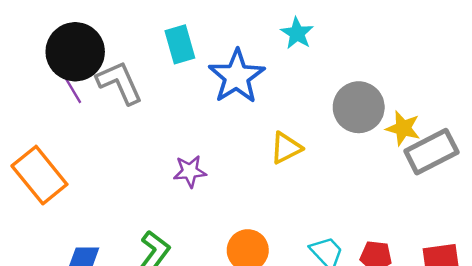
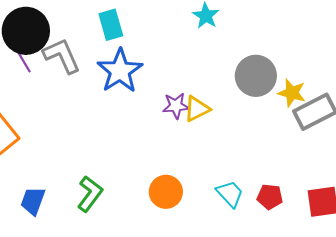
blue star: (237, 76) -> (120, 71), moved
purple star: (190, 171) -> (176, 106), moved

